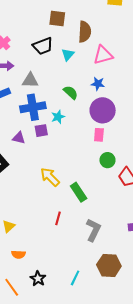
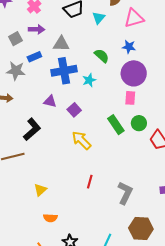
purple square: (41, 131) -> (74, 110), moved, turned -32
green rectangle: (79, 192) -> (116, 125), moved

